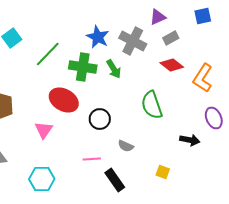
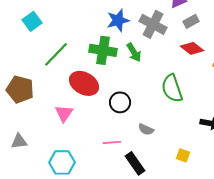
blue star: (98, 37) -> (118, 20), turned 30
green line: (48, 54) -> (56, 54), moved

